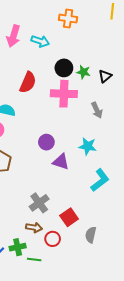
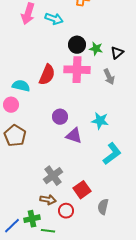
red semicircle: (28, 82) -> (47, 75), moved
gray arrow: (97, 110) -> (109, 77), moved

